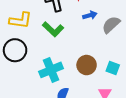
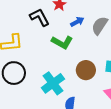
green L-shape: (53, 29) -> (62, 42), moved

